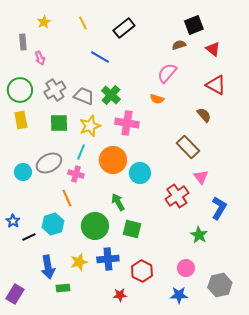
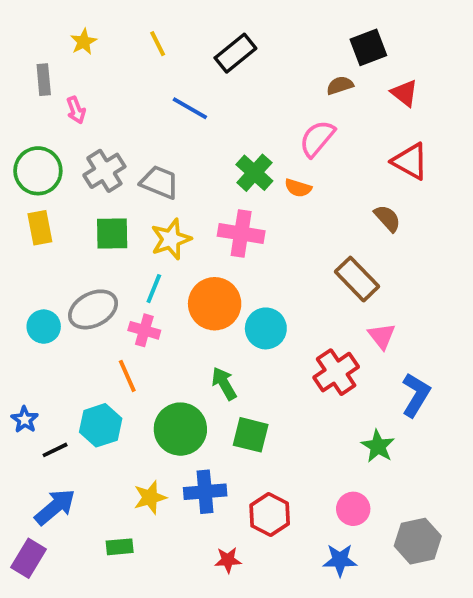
green cross: (111, 95) -> (254, 173), moved
blue arrow: (48, 267) -> (55, 507), moved, turned -120

